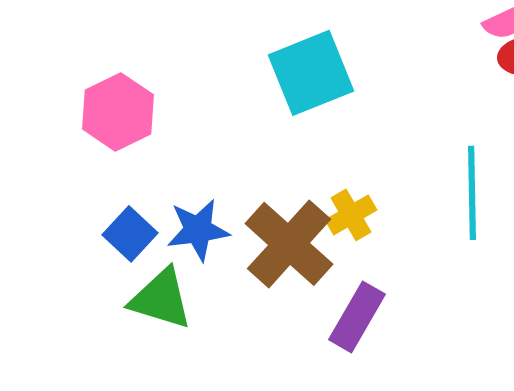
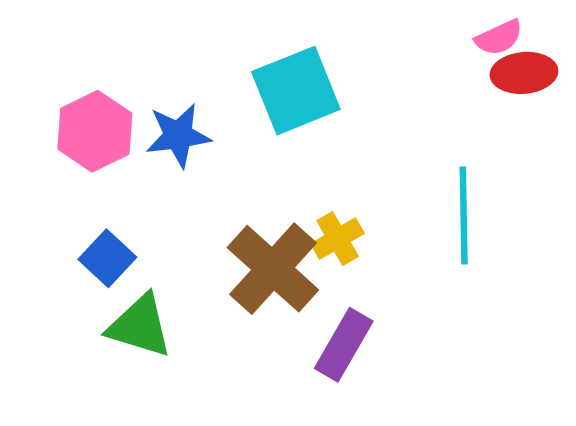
blue star: (198, 230) -> (178, 135), moved

